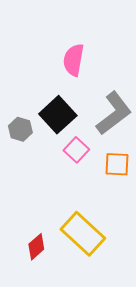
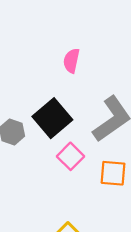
pink semicircle: (74, 60) -> (71, 61), size x0.7

